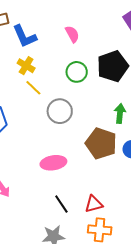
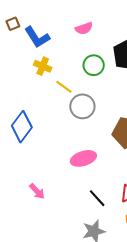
pink semicircle: (72, 34) -> (84, 28), turned 108
yellow line: (33, 88) -> (64, 87), moved

